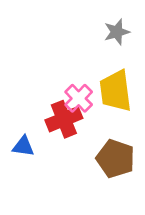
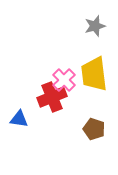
brown pentagon: (116, 159) -> (94, 129), size x0.7

